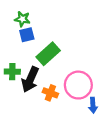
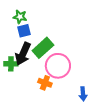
black arrow: (30, 79) -> (23, 54), moved
pink circle: (78, 85) -> (58, 66), moved

